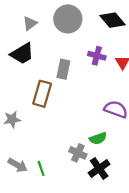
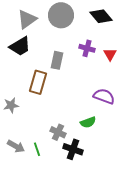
gray triangle: (30, 23) -> (27, 19), size x1.5
gray cross: (78, 153) -> (58, 132), moved
black cross: (99, 168) -> (73, 149), moved, turned -36

